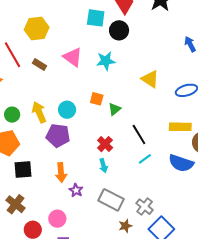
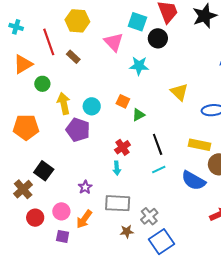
pink triangle: (73, 57) -> (114, 42), moved
green circle: (12, 115) -> (42, 84), moved
black square: (23, 169) -> (44, 171), moved, turned 30
orange arrow: (61, 172) -> (84, 219), moved, turned 30
gray rectangle: (111, 200) -> (118, 203), turned -35

